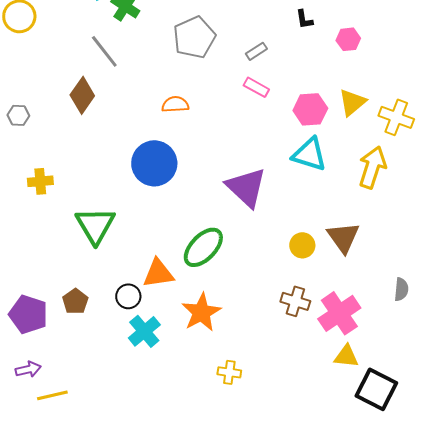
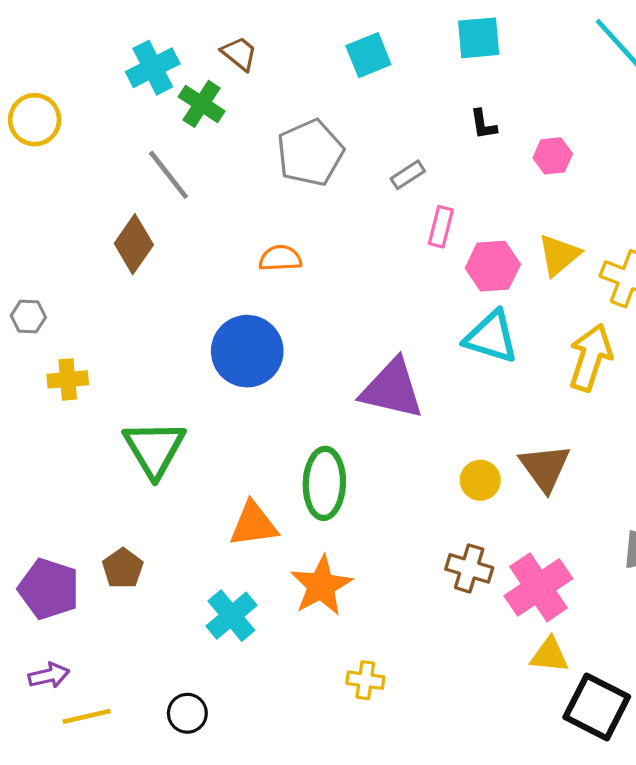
pink rectangle: (256, 87) -> (441, 227), moved, turned 75
gray hexagon: (18, 115) -> (28, 316), moved
purple triangle: (246, 187) -> (392, 389), turned -30
green ellipse: (203, 247) -> (324, 483), turned -42
black circle: (128, 296) -> (187, 713), moved

